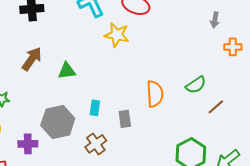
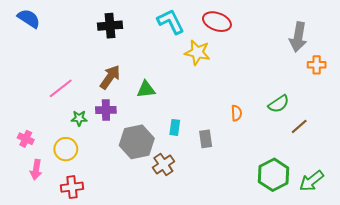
gray arrow: (215, 20) -> (298, 37), size x1.8
orange semicircle: (155, 94) -> (236, 113), size x0.6
purple cross: (28, 144) -> (106, 110), moved
brown cross: (96, 144) -> (163, 164), moved

